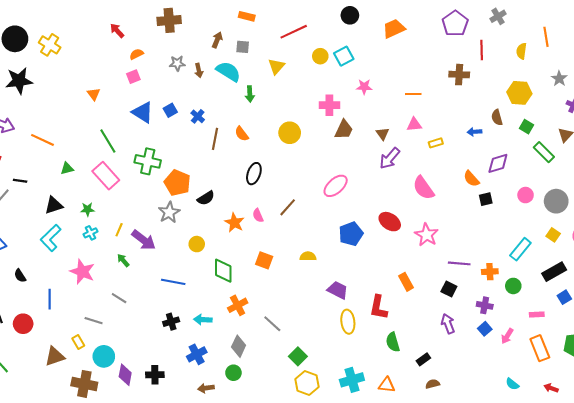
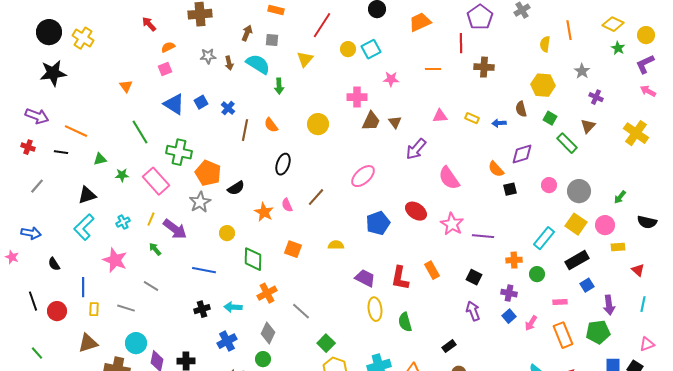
red line: (294, 32) -> (322, 25), turned -32
red line: (482, 50) -> (461, 43), moved
orange line: (413, 94) -> (433, 69), moved
brown triangle: (383, 134) -> (395, 122), moved
yellow rectangle: (436, 143) -> (472, 118), moved, turned 40
pink rectangle: (106, 176) -> (156, 181), moved
black line: (20, 181) -> (61, 152), moved
green star: (87, 209) -> (122, 175), moved
yellow square: (553, 235) -> (576, 224), size x1.5
purple line: (459, 263) -> (483, 236), moved
red L-shape: (378, 307) -> (400, 278), moved
yellow rectangle: (78, 342) -> (94, 309), moved, turned 32
green semicircle: (393, 342) -> (405, 322), moved

